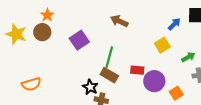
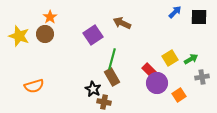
blue arrow: (174, 24) -> (175, 12), moved
purple square: (79, 40) -> (93, 35), moved
yellow square: (162, 45) -> (170, 58), moved
red rectangle: (137, 70) -> (149, 70), moved, turned 40
brown rectangle: (109, 75) -> (112, 77), turned 30

